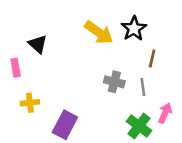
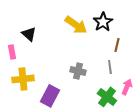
gray cross: (114, 82) -> (78, 71), moved
yellow cross: (30, 103) -> (23, 79), size x1.5

